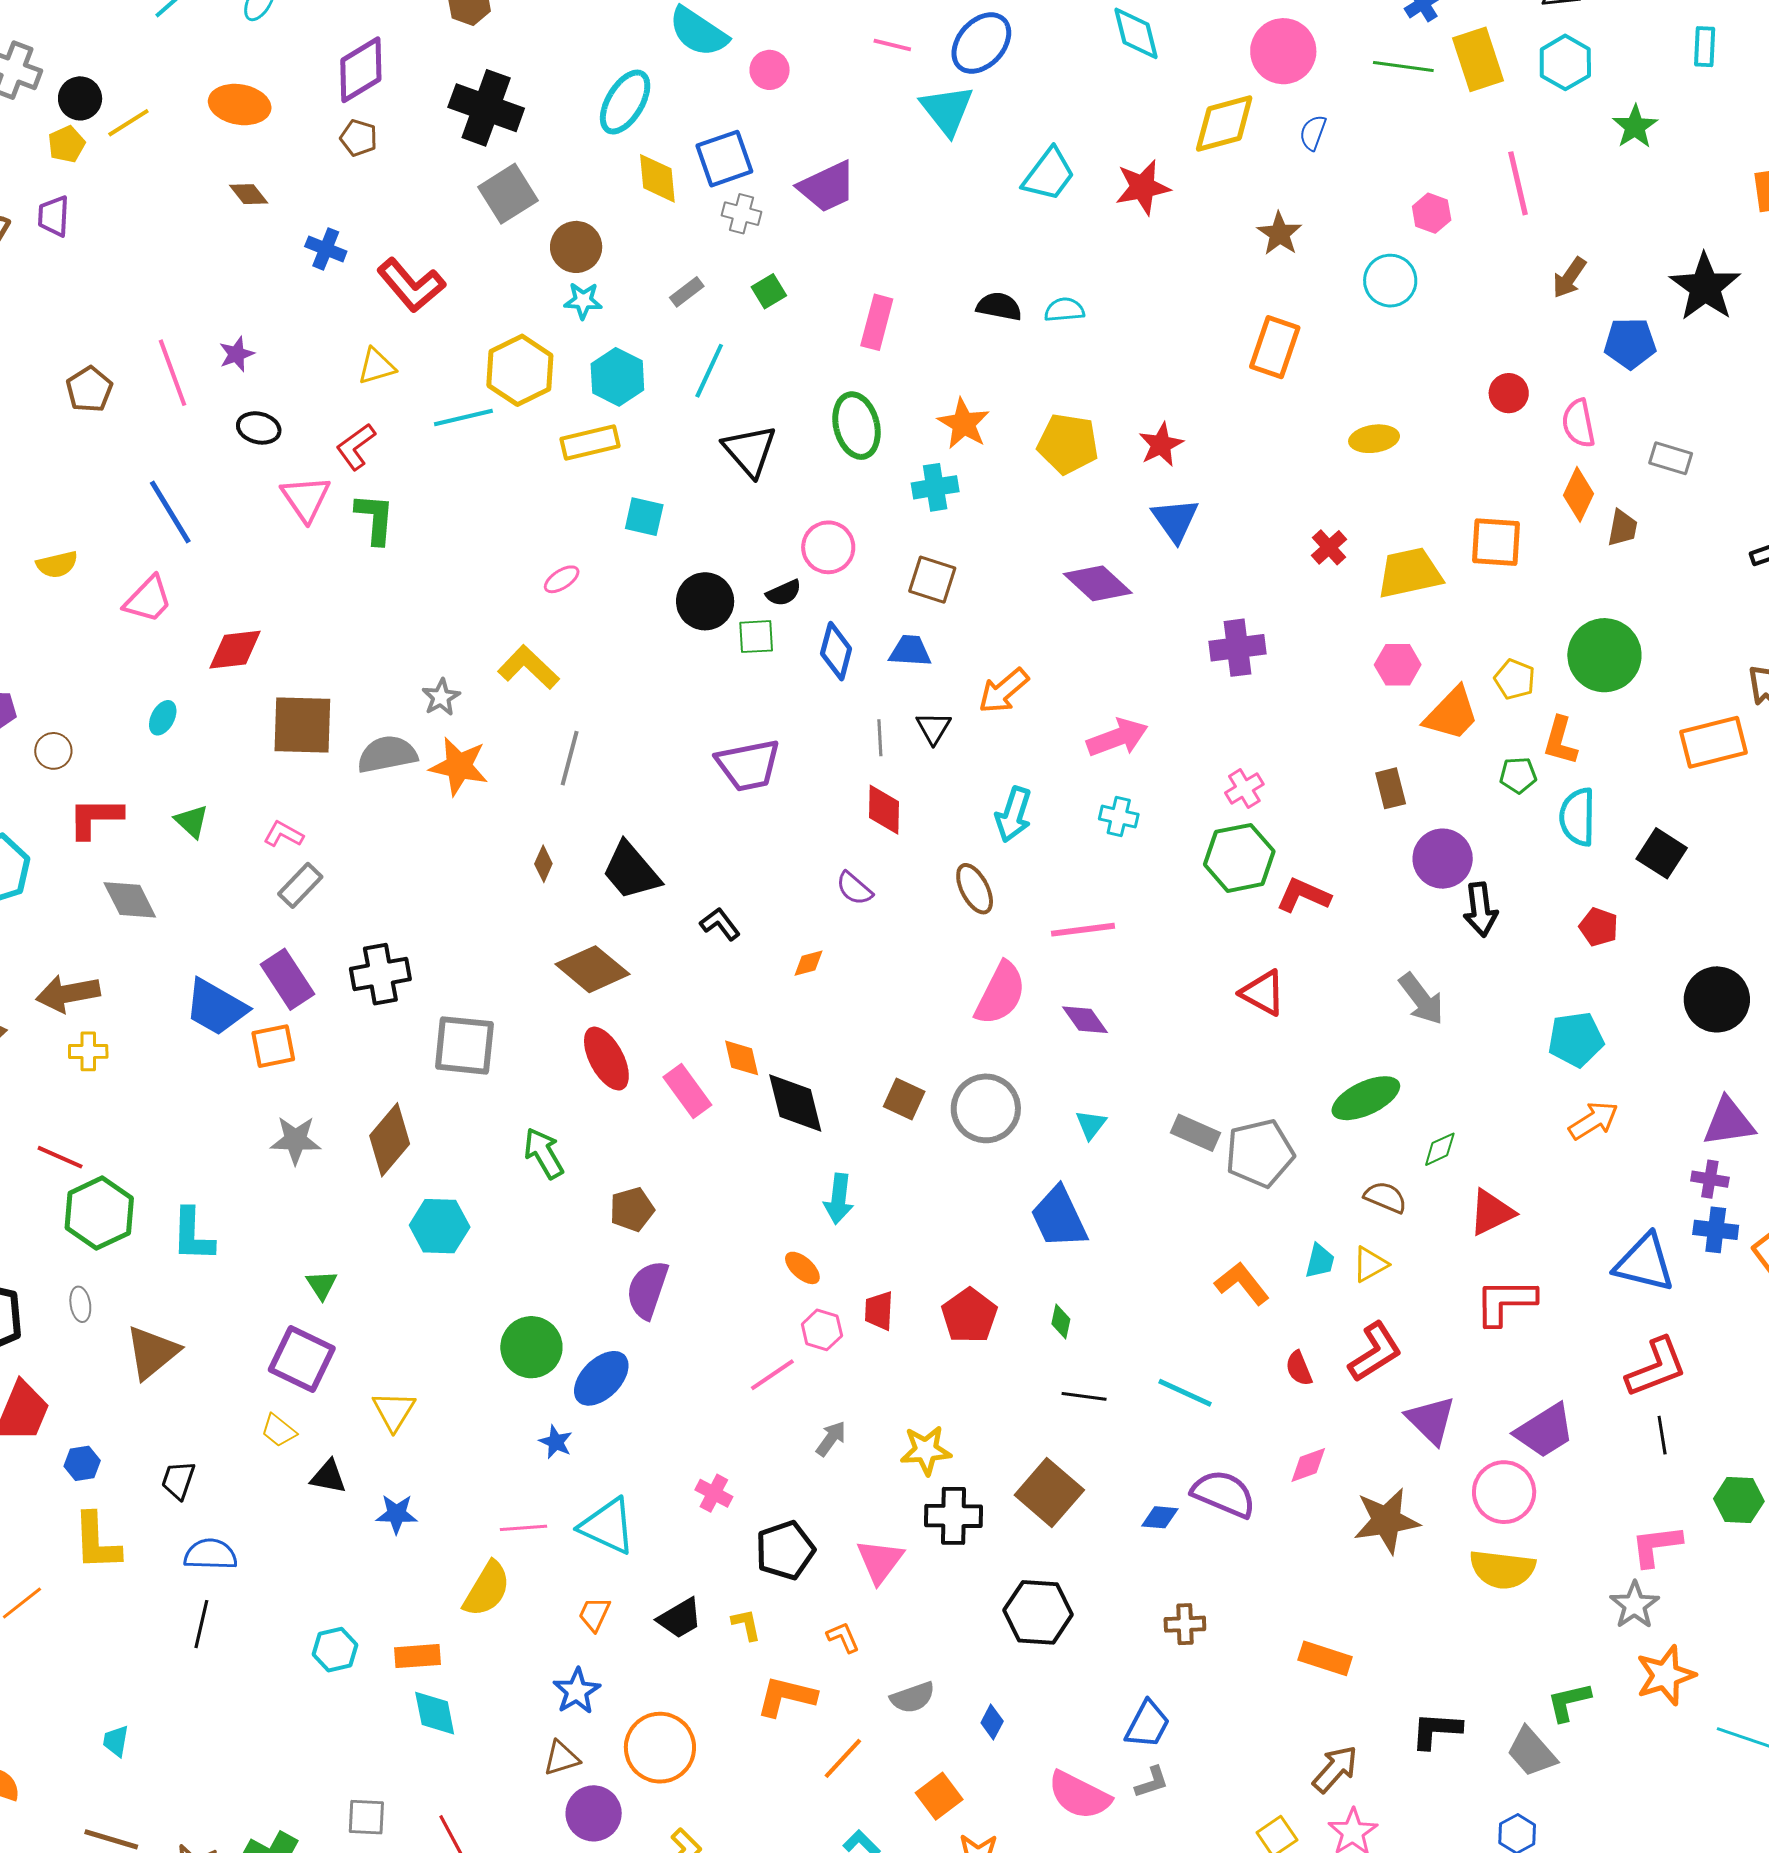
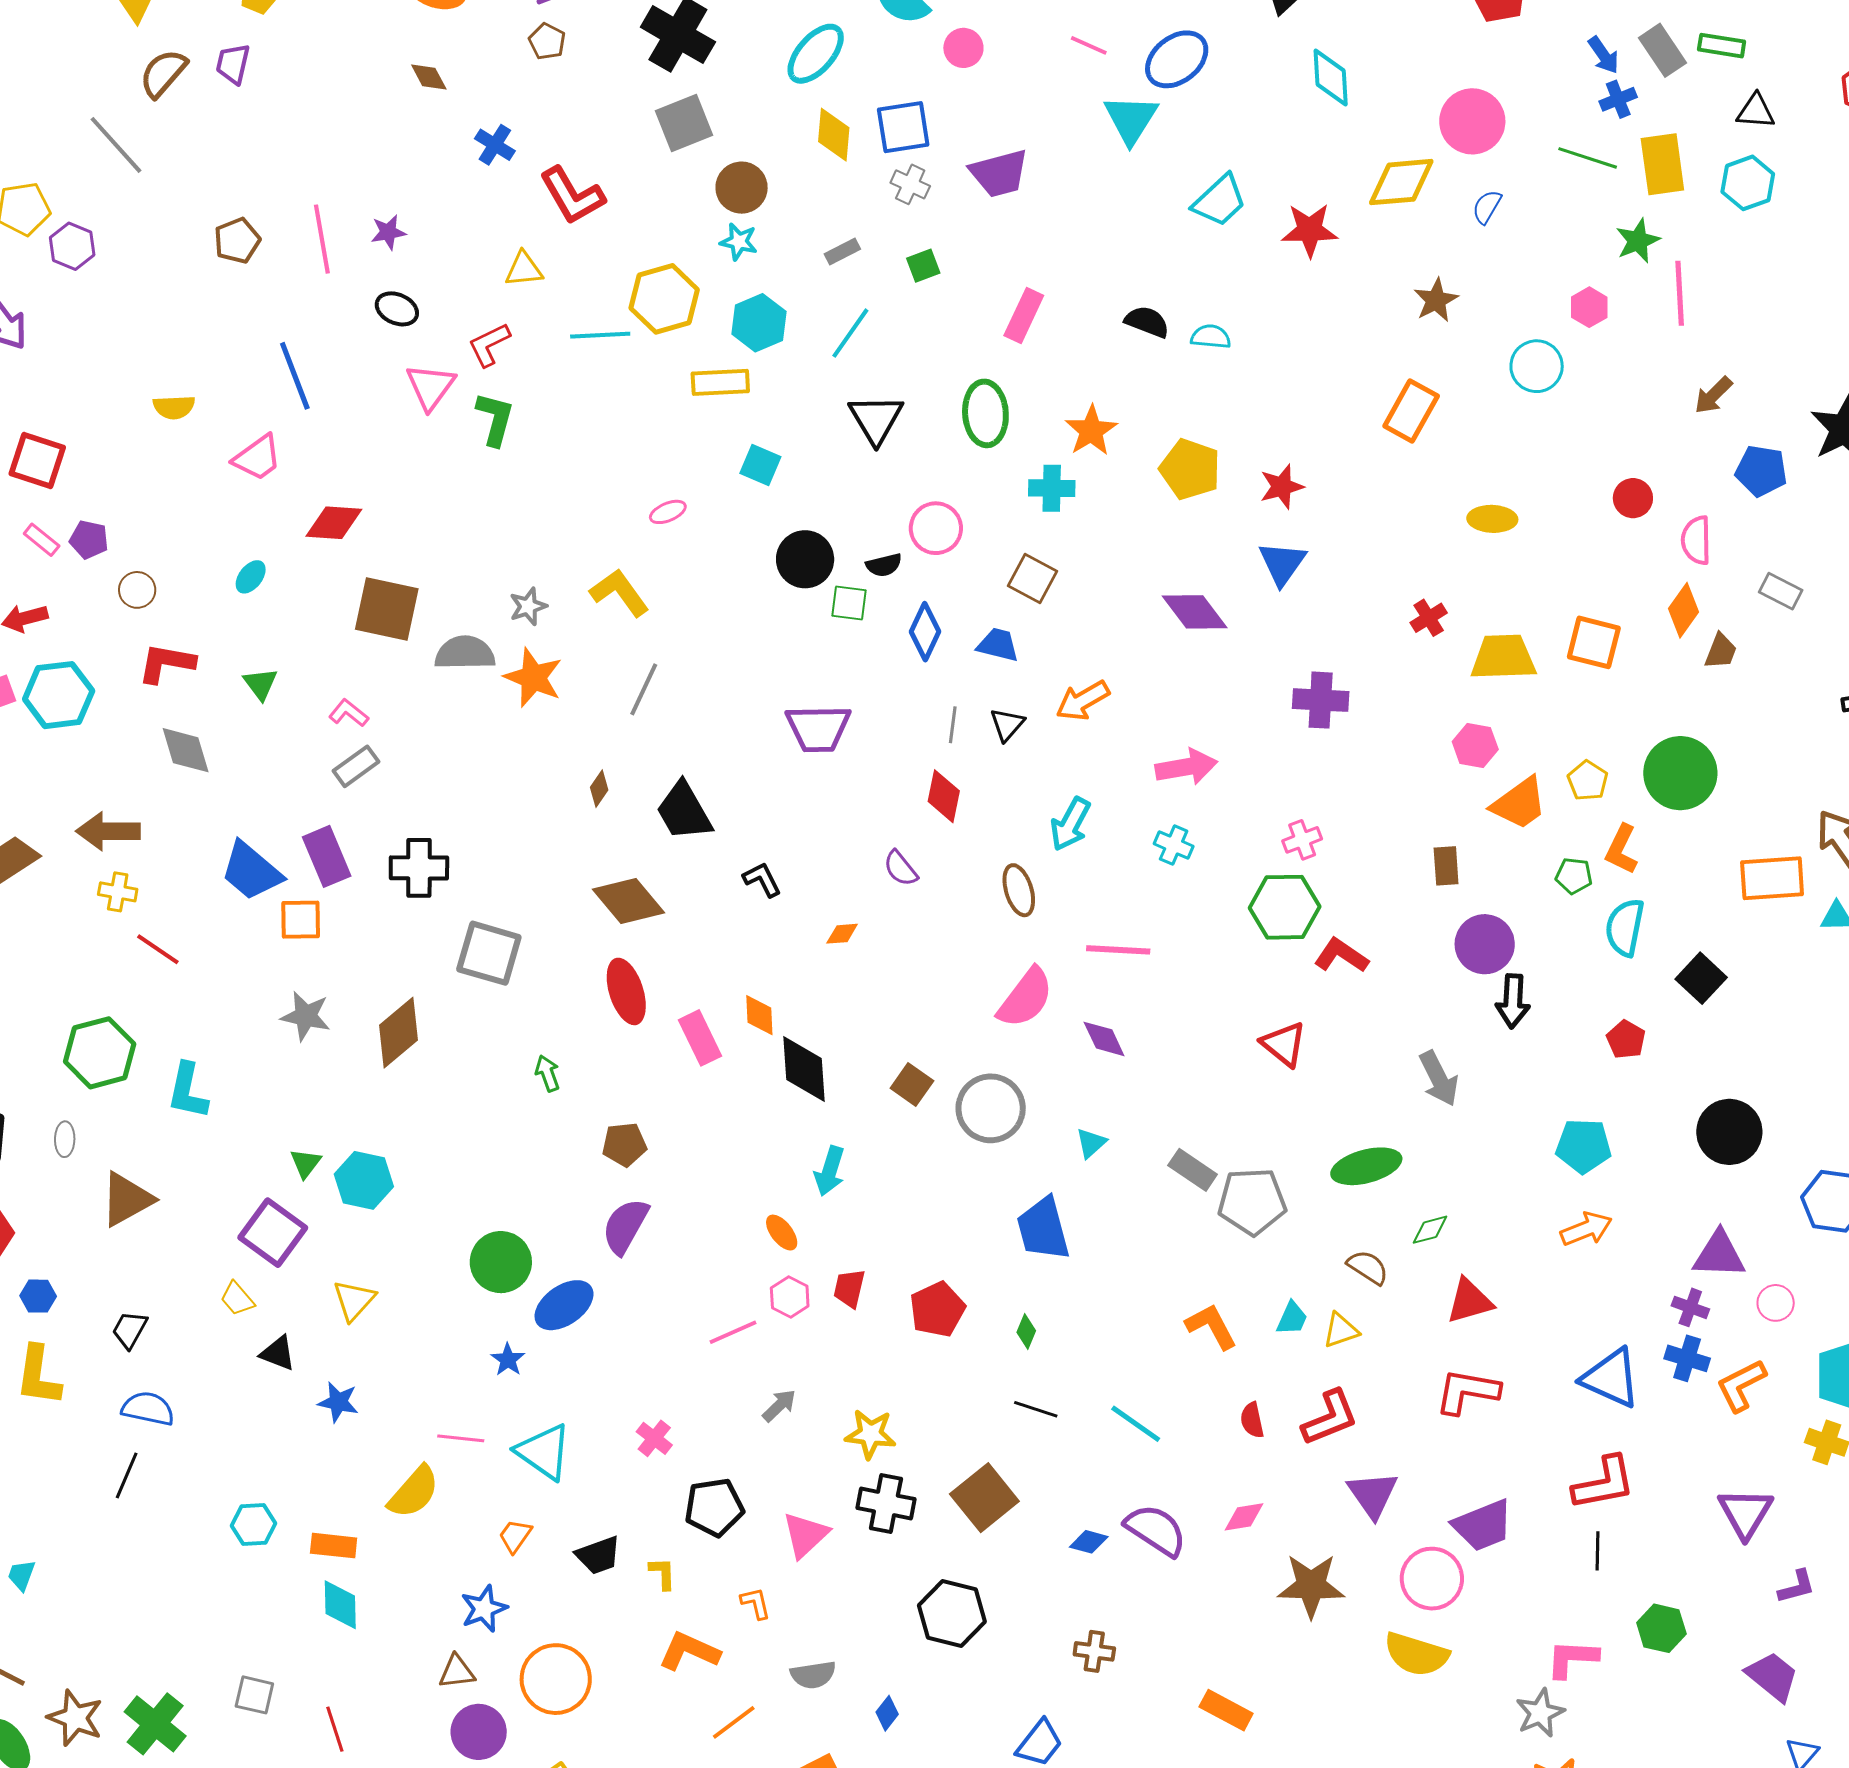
green star: (1635, 127) -> (1638, 241), moved
green arrow: (544, 1153) -> (548, 1073), size x0.7
red line: (60, 1157) -> (158, 949), moved
cyan hexagon: (440, 1226) -> (364, 1180), moved

